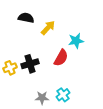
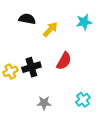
cyan star: (76, 41) -> (84, 22), moved
cyan cross: (63, 95) -> (83, 100), moved

